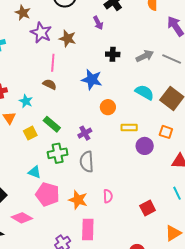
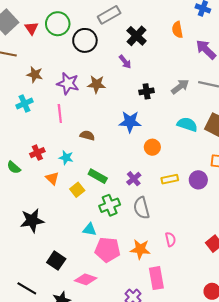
brown star: (23, 13) -> (35, 74), moved
pink line: (53, 63) -> (60, 113), moved
yellow rectangle: (129, 127) -> (170, 179), moved

